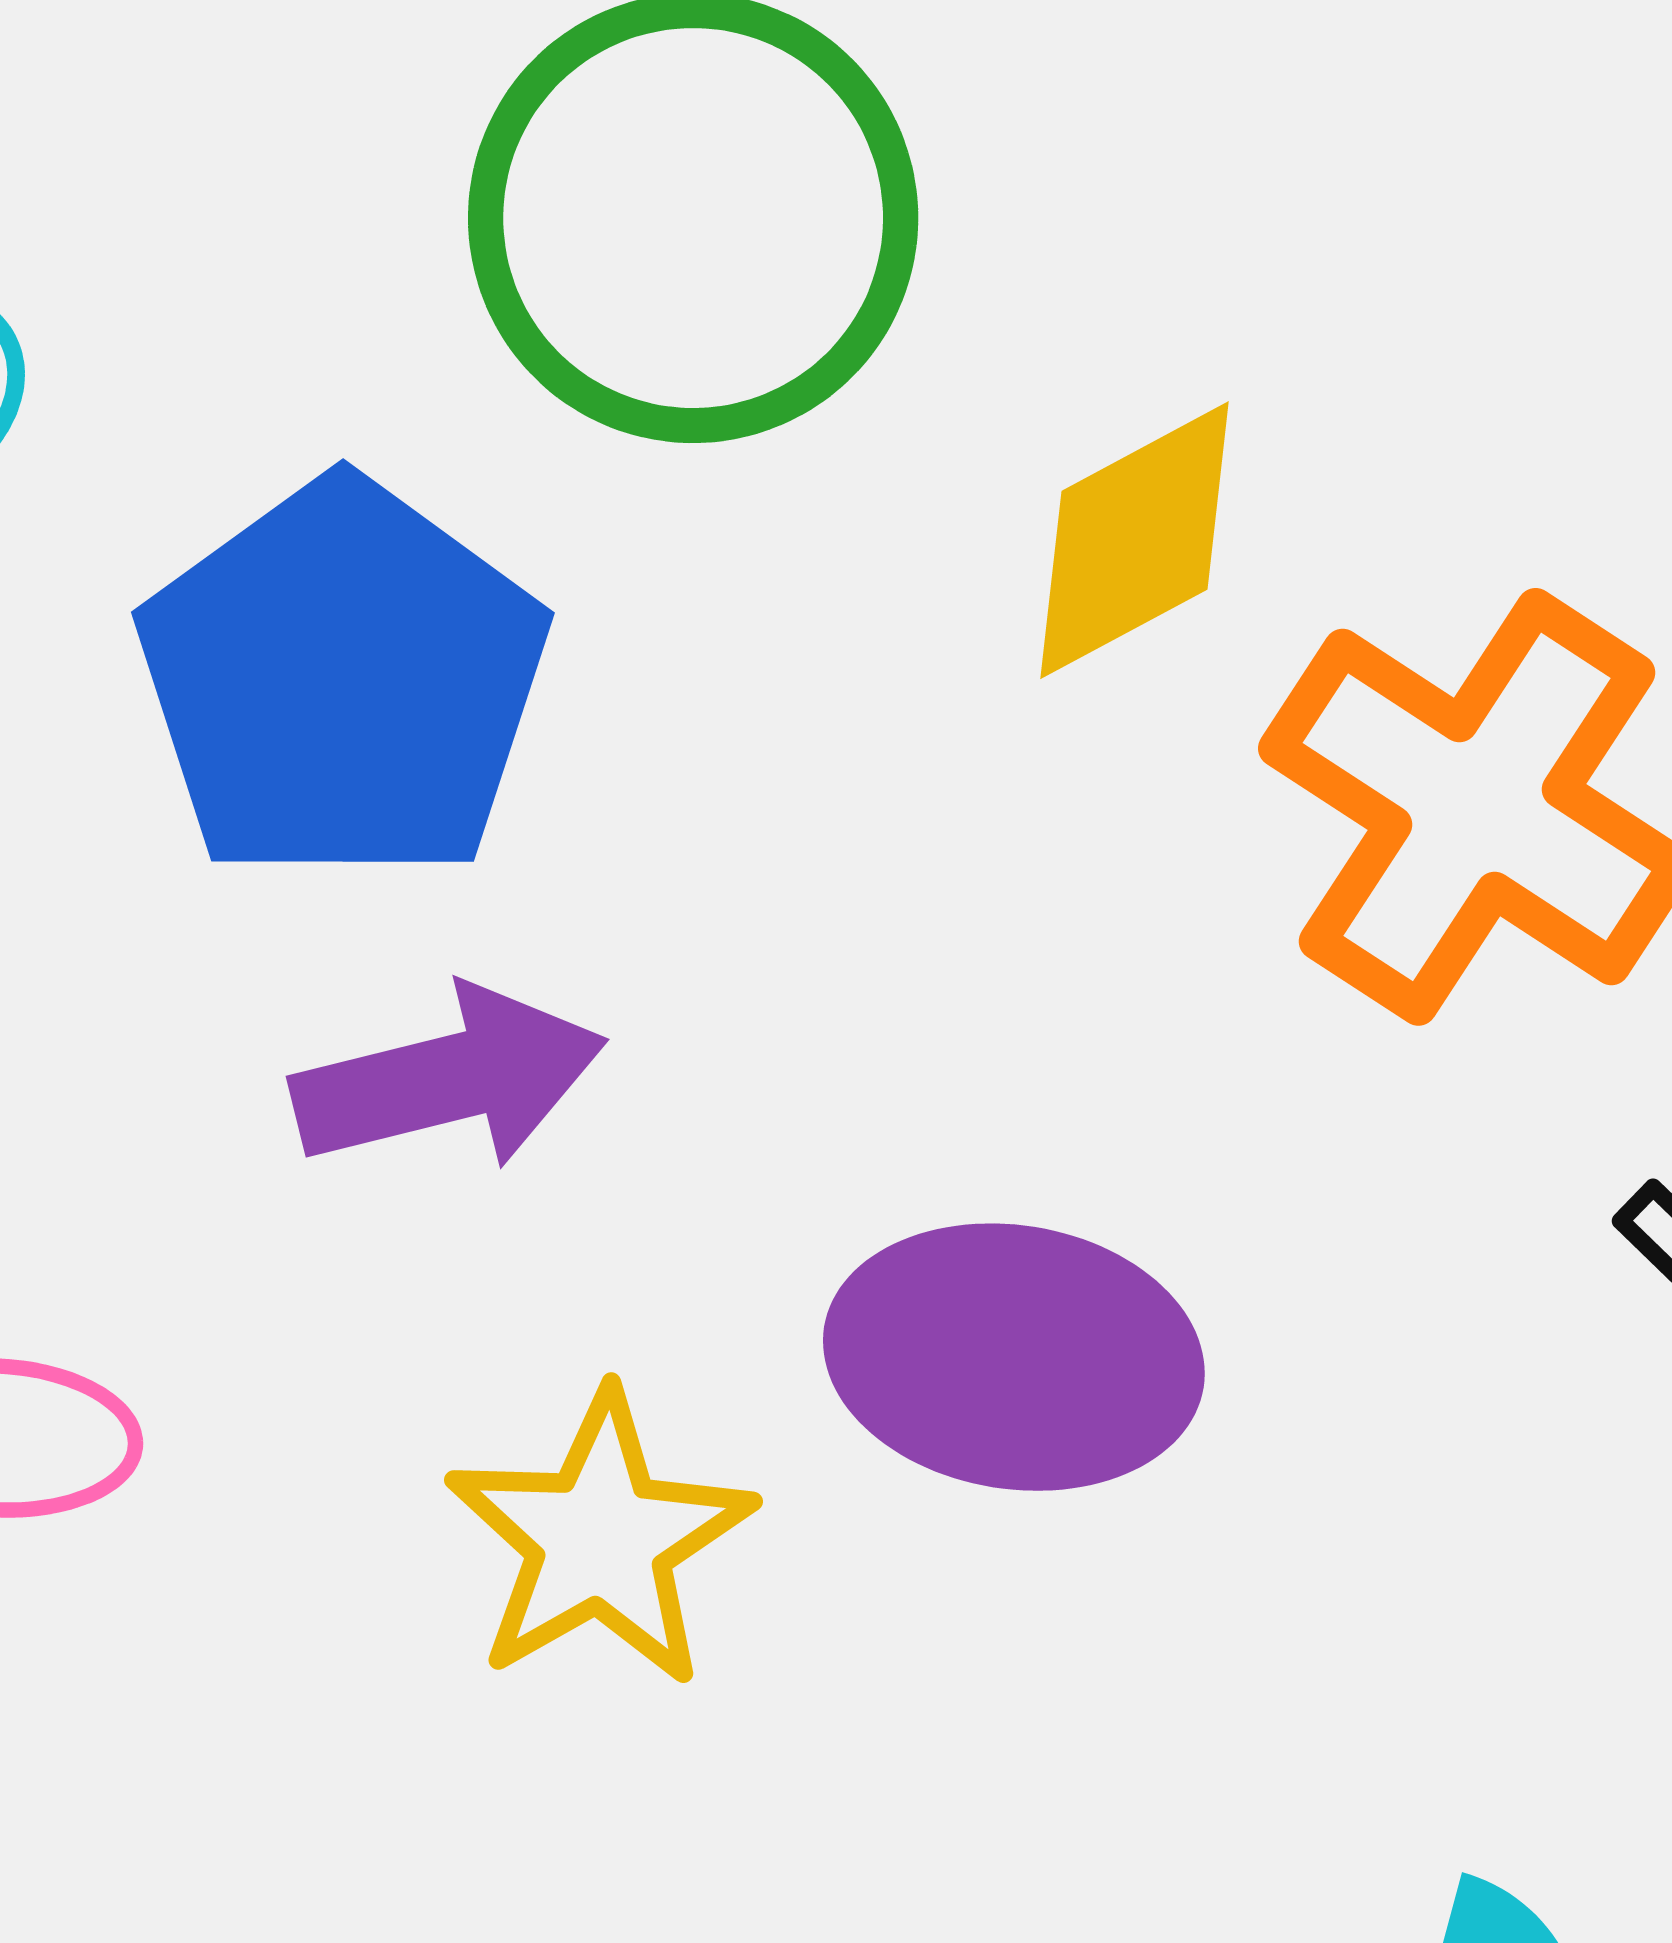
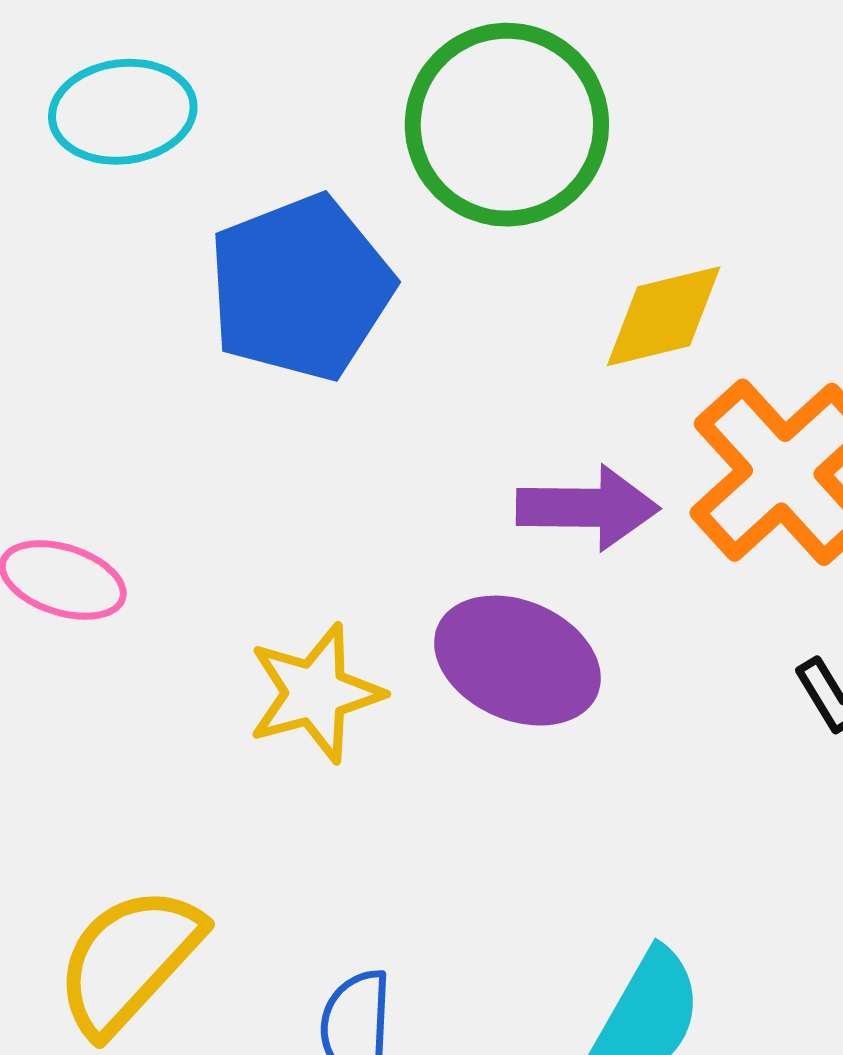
purple arrow: (449, 1079) -> (588, 508), moved

